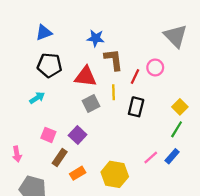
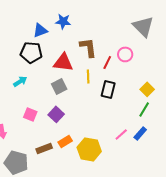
blue triangle: (44, 33) -> (40, 30), moved
blue star: (96, 38) -> (63, 21), moved
gray square: (91, 103) -> (59, 86), moved
brown rectangle: (60, 157) -> (44, 148), moved, turned 35
orange rectangle: (78, 173) -> (65, 141), moved

